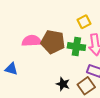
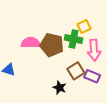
green cross: (76, 47) -> (74, 39), moved
brown square: (86, 86) -> (76, 71), moved

